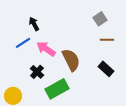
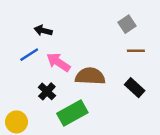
black arrow: (34, 24) -> (43, 30), turned -48
brown semicircle: (71, 60) -> (90, 76), turned -60

